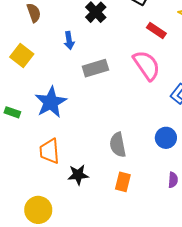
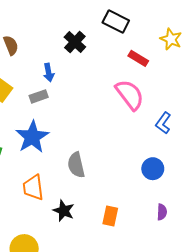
gray rectangle: (95, 68) -> (39, 96), moved, size x0.7
gray semicircle: (118, 145) -> (76, 165), moved
black star: (78, 175) -> (64, 211), turned 30

